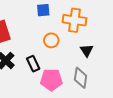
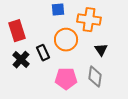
orange circle: (51, 40) -> (66, 40), size x1.5
black rectangle: (33, 64) -> (43, 53), moved

